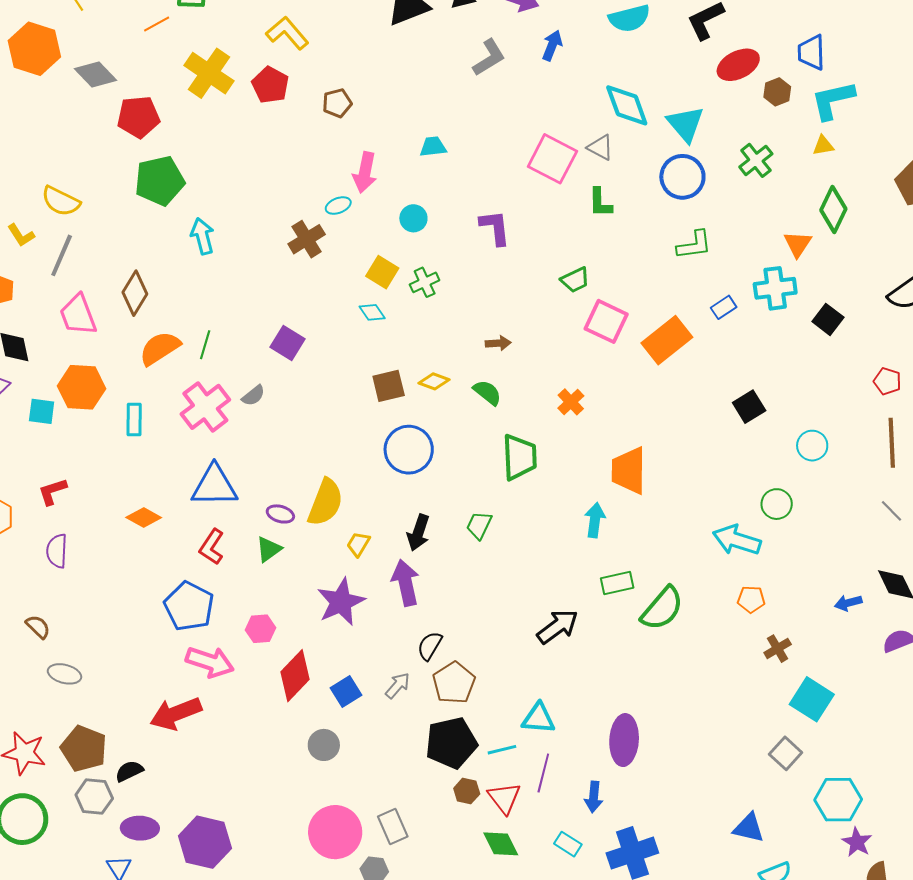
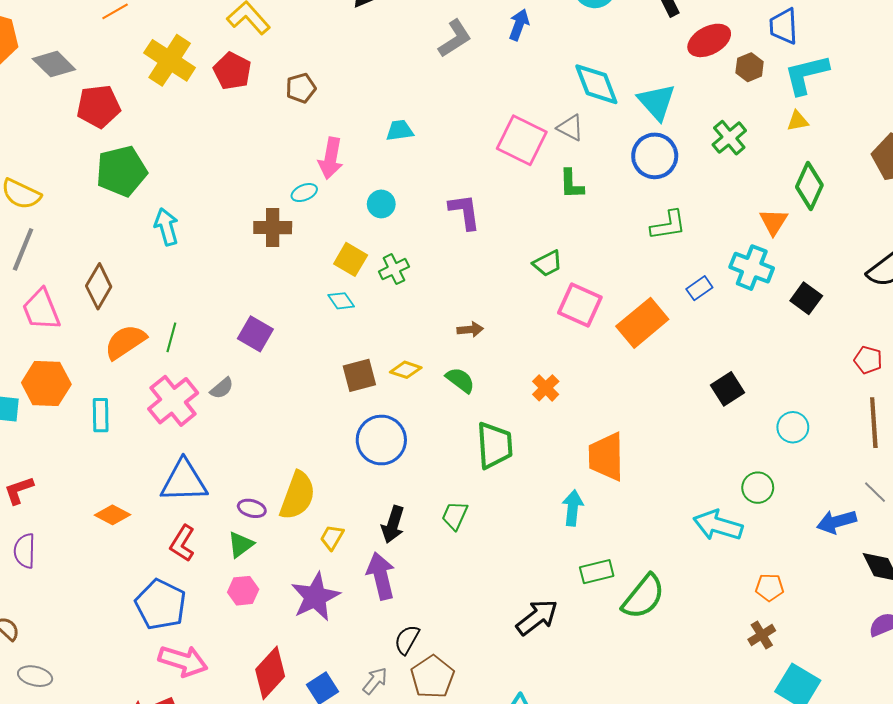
brown cross: (307, 239) -> (273, 228), turned 33
cyan cross: (775, 288) -> (752, 268), turned 30
orange pentagon: (751, 599) -> (770, 587), moved
blue arrow: (848, 603) -> (837, 522), moved, size x1.4
pink hexagon: (261, 629) -> (243, 591), moved

